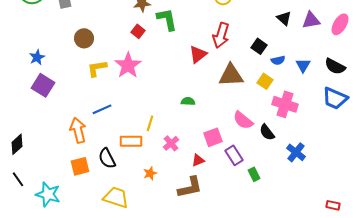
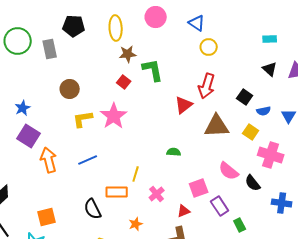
orange arrow: (78, 130) -> (49, 160), moved
blue cross: (296, 152) -> (282, 203), turned -30
orange square: (80, 166) -> (47, 217), moved

